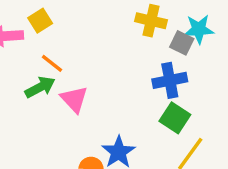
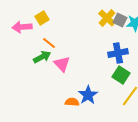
yellow cross: (151, 21) -> (107, 18), turned 30
gray square: (182, 43) -> (120, 20), moved

